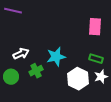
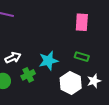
pink rectangle: (95, 27) -> (82, 22), moved
green rectangle: (96, 59) -> (82, 57), moved

